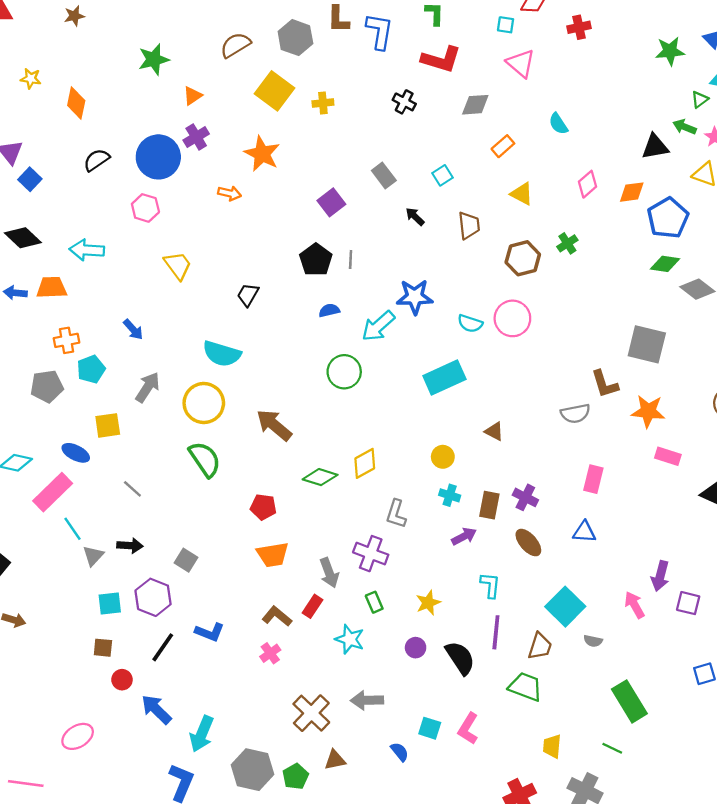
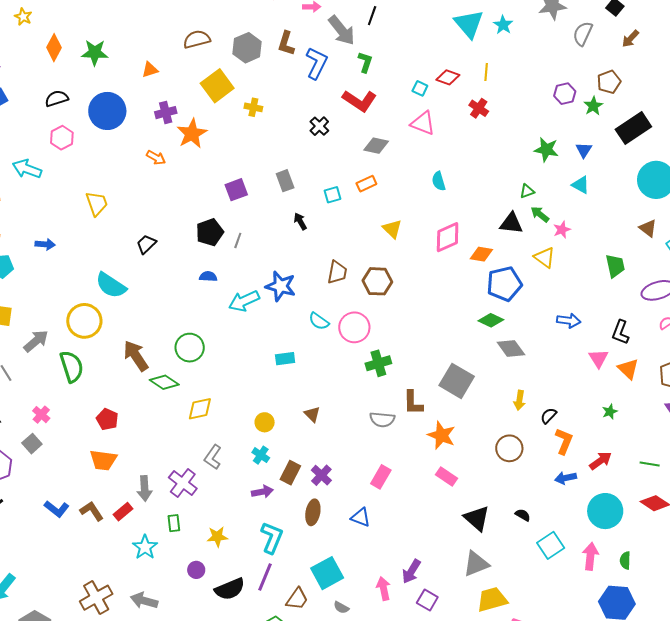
red cross: (579, 27) -> (479, 108), turned 30
green star: (154, 59) -> (95, 53), moved
pink triangle: (521, 63) -> (423, 123), turned -36
green triangle: (700, 100) -> (527, 191), moved
purple cross: (196, 137) -> (166, 113), moved
orange rectangle: (503, 146) -> (366, 184), moved
pink diamond: (587, 184) -> (448, 237), size x1.4
pink hexagon: (145, 208) -> (62, 138), moved
brown trapezoid: (469, 225) -> (337, 272), moved
green cross: (567, 243) -> (378, 363), moved, size x1.4
blue arrow: (133, 329) -> (45, 244), turned -60
green circle: (344, 372) -> (190, 348), moved
cyan rectangle: (444, 377) -> (285, 359), size x0.6
gray arrow: (148, 387) -> (36, 341), moved
green diamond: (320, 477) -> (164, 382), moved
brown ellipse: (528, 543) -> (313, 512), turned 35
cyan L-shape: (490, 585) -> (272, 538), size x1.4
blue L-shape: (210, 632) -> (57, 509), moved
pink cross: (270, 653) -> (41, 415), moved, turned -30
black semicircle: (460, 658) -> (230, 589), turned 84

